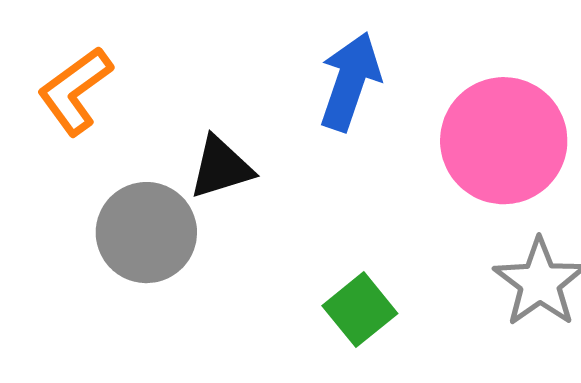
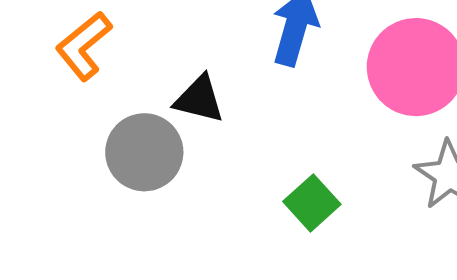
black triangle: (221, 167) -> (199, 99), turned 34

